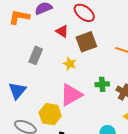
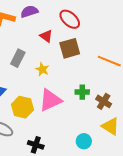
yellow star: (70, 64) -> (42, 69), moved
yellow hexagon: (50, 114) -> (22, 107), moved

